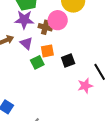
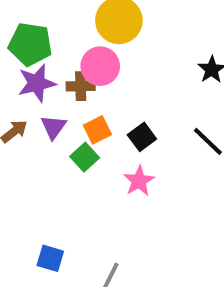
purple triangle: (26, 43) -> (53, 127), turned 40
pink star: (85, 86) -> (139, 181), moved

